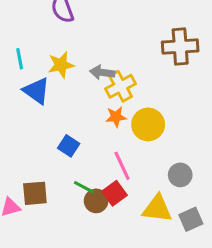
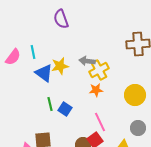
yellow star: (61, 65) -> (60, 66), moved
yellow circle: (148, 124) -> (135, 95), moved
green line: (84, 187) -> (50, 104), moved, turned 48

